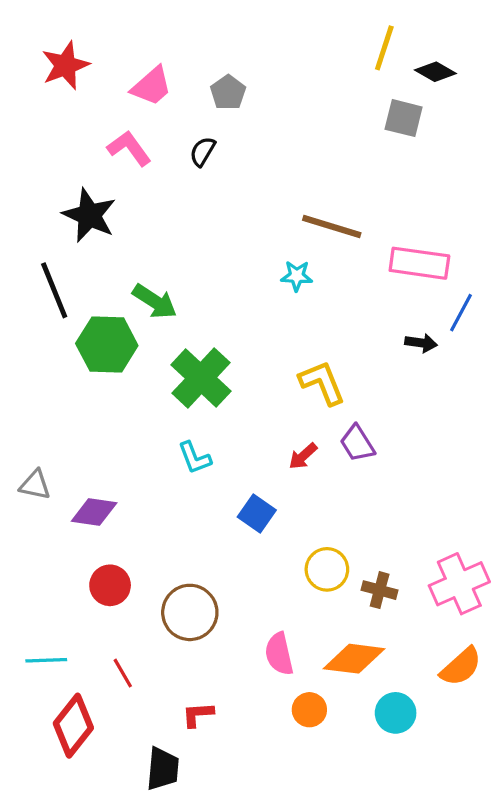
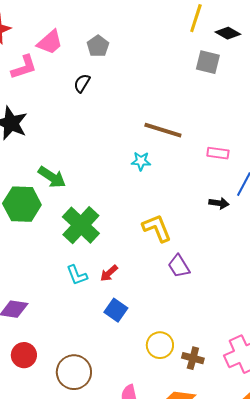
pink L-shape: (129, 148) -> (24, 67), moved, turned 108
pink rectangle: (419, 263) -> (218, 153), size x0.6
red arrow: (303, 456) -> (109, 273), moved

